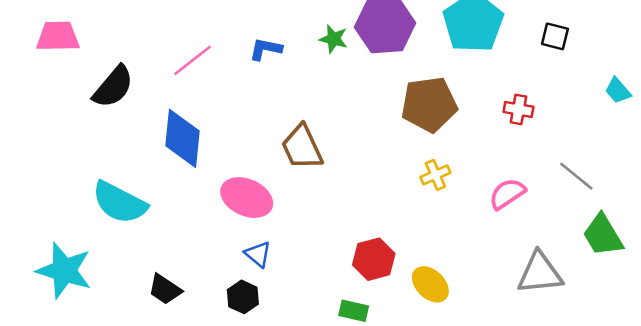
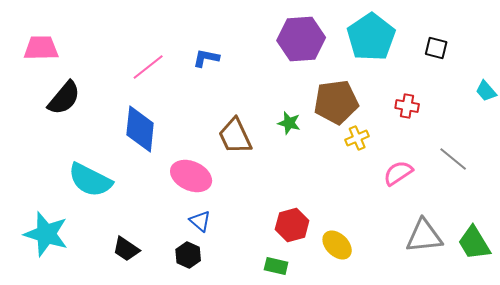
green star: (333, 39) -> (289, 123), moved
black semicircle: (113, 87) -> (64, 98), moved
yellow cross: (435, 175) -> (357, 138), moved
green trapezoid: (603, 235) -> (474, 243), moved

